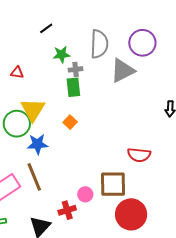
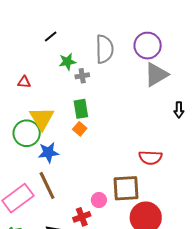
gray triangle: (123, 71) -> (156, 75), moved
green rectangle: (73, 87) -> (81, 109), moved

